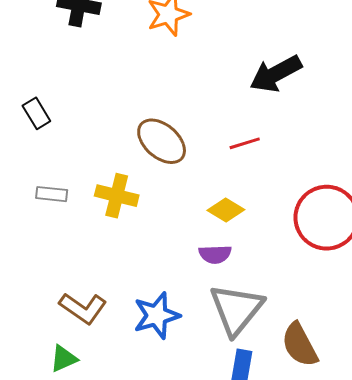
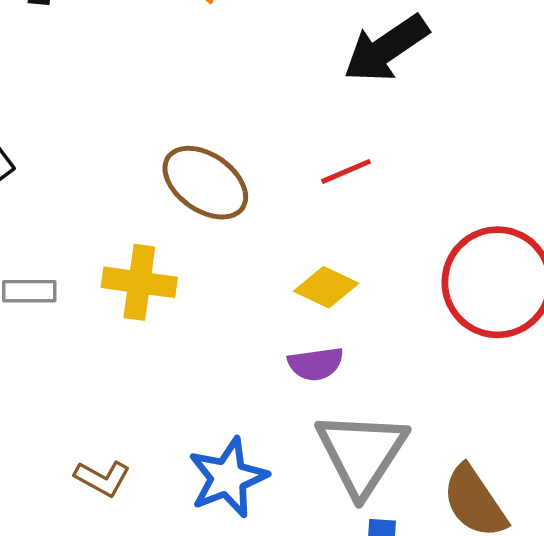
brown L-shape: (83, 308) -> (102, 478), size x0.7

